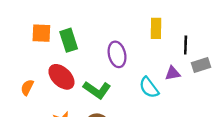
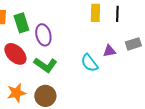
black line: (186, 45) -> (117, 14), moved
purple ellipse: (117, 54) -> (43, 35), moved

